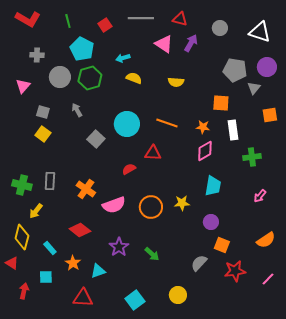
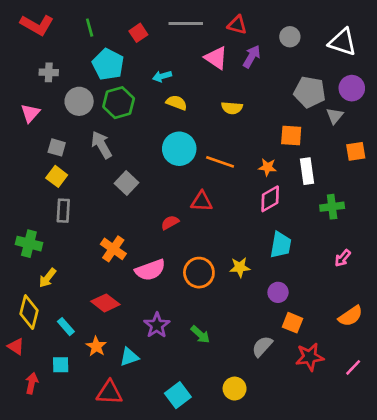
gray arrow: (77, 110) -> (101, 145), size x1.5
cyan circle: (127, 124) -> (179, 149), moved
gray rectangle: (50, 181) -> (63, 211), moved

